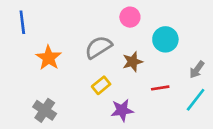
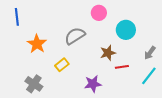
brown star: (133, 62) -> (108, 53), moved
yellow rectangle: (101, 85) -> (62, 65), moved

